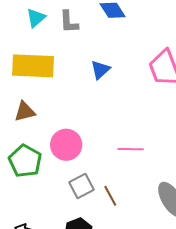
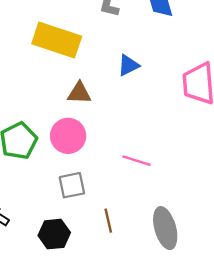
brown triangle: (25, 112) -> (79, 93), moved
brown line: (110, 196) -> (108, 221), moved

